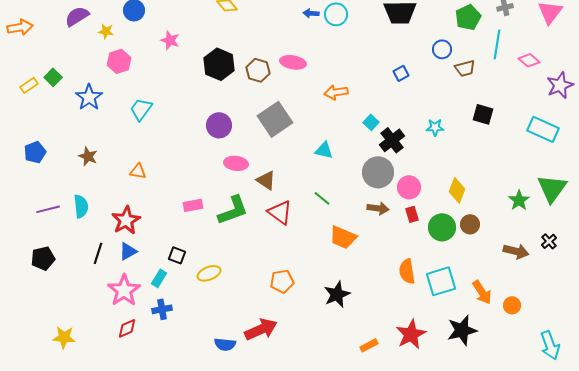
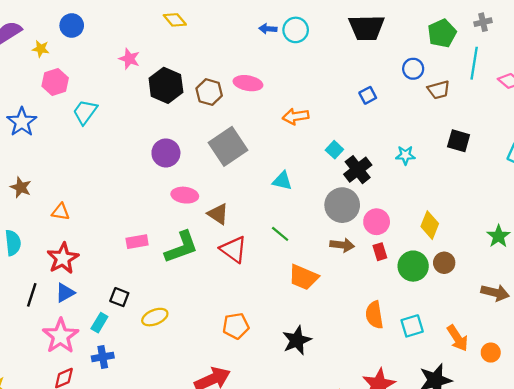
pink star: (170, 40) -> (129, 59), moved
cyan trapezoid: (141, 109) -> (85, 112), moved
orange triangle: (138, 171) -> (61, 212), moved
cyan square: (441, 281) -> (412, 326), size x0.7

